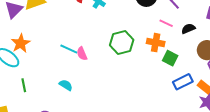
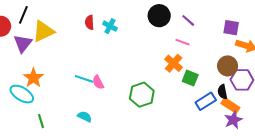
black semicircle: (188, 29) -> (222, 92), moved, turned -72
green hexagon: (122, 42) -> (142, 95), moved
orange cross: (156, 43) -> (174, 63), turned 36

